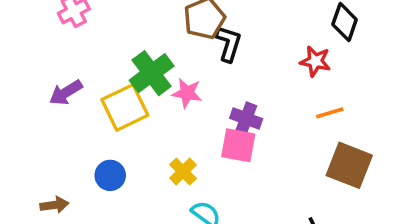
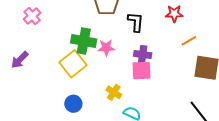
black L-shape: (229, 44) -> (136, 22), moved
green cross: (152, 73) -> (84, 41), turned -30
purple arrow: (66, 92) -> (20, 60), moved

